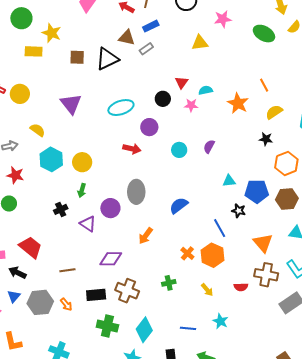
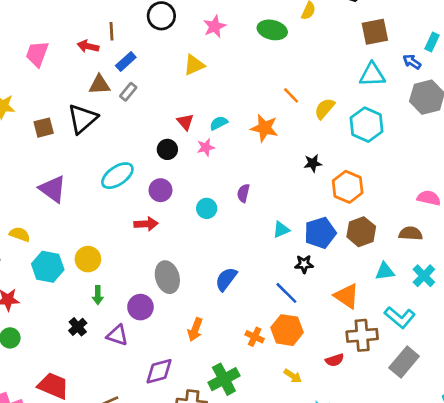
yellow semicircle: (274, 112) -> (325, 109), moved
green cross: (169, 283) -> (224, 379), moved, size x1.6

